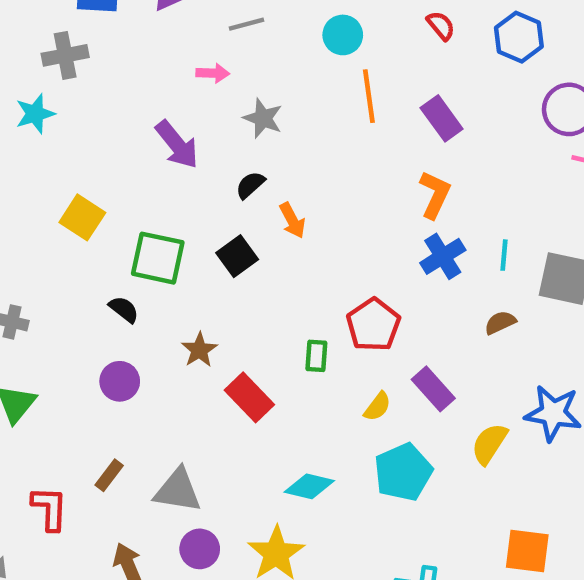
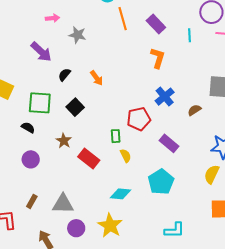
black semicircle: (250, 185) -> (64, 75), moved
cyan line: (504, 255) -> (190, 35), moved
black square: (237, 256) -> (75, 107), moved
blue cross: (443, 256) -> (165, 97), moved
red pentagon: (373, 325) -> (139, 119), turned 30
yellow semicircle: (377, 407) -> (126, 156), moved, turned -56
yellow semicircle: (489, 444) -> (212, 174), moved

